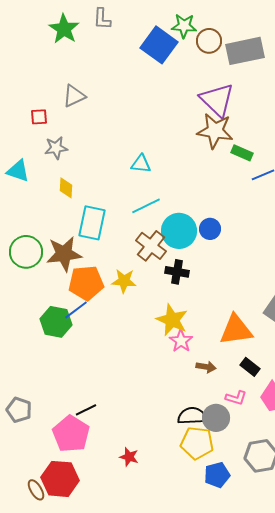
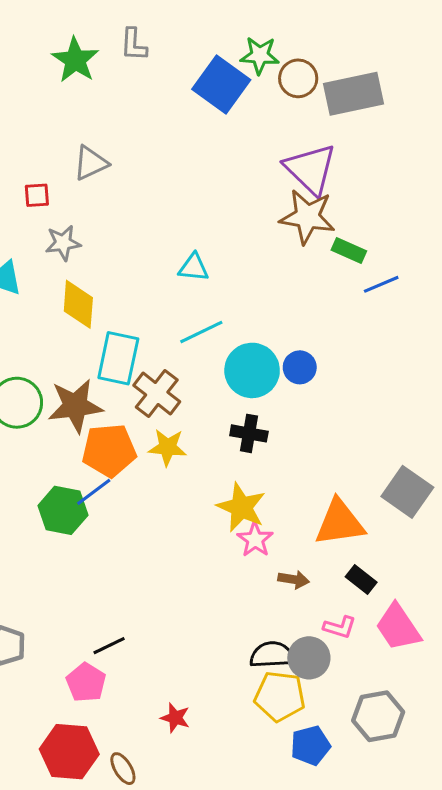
yellow diamond: (66, 188) -> (78, 304), size x1.5
brown cross: (151, 246) -> (157, 393), moved
pink pentagon: (71, 434) -> (86, 682), size x0.7
brown ellipse: (36, 490) -> (123, 769), moved

